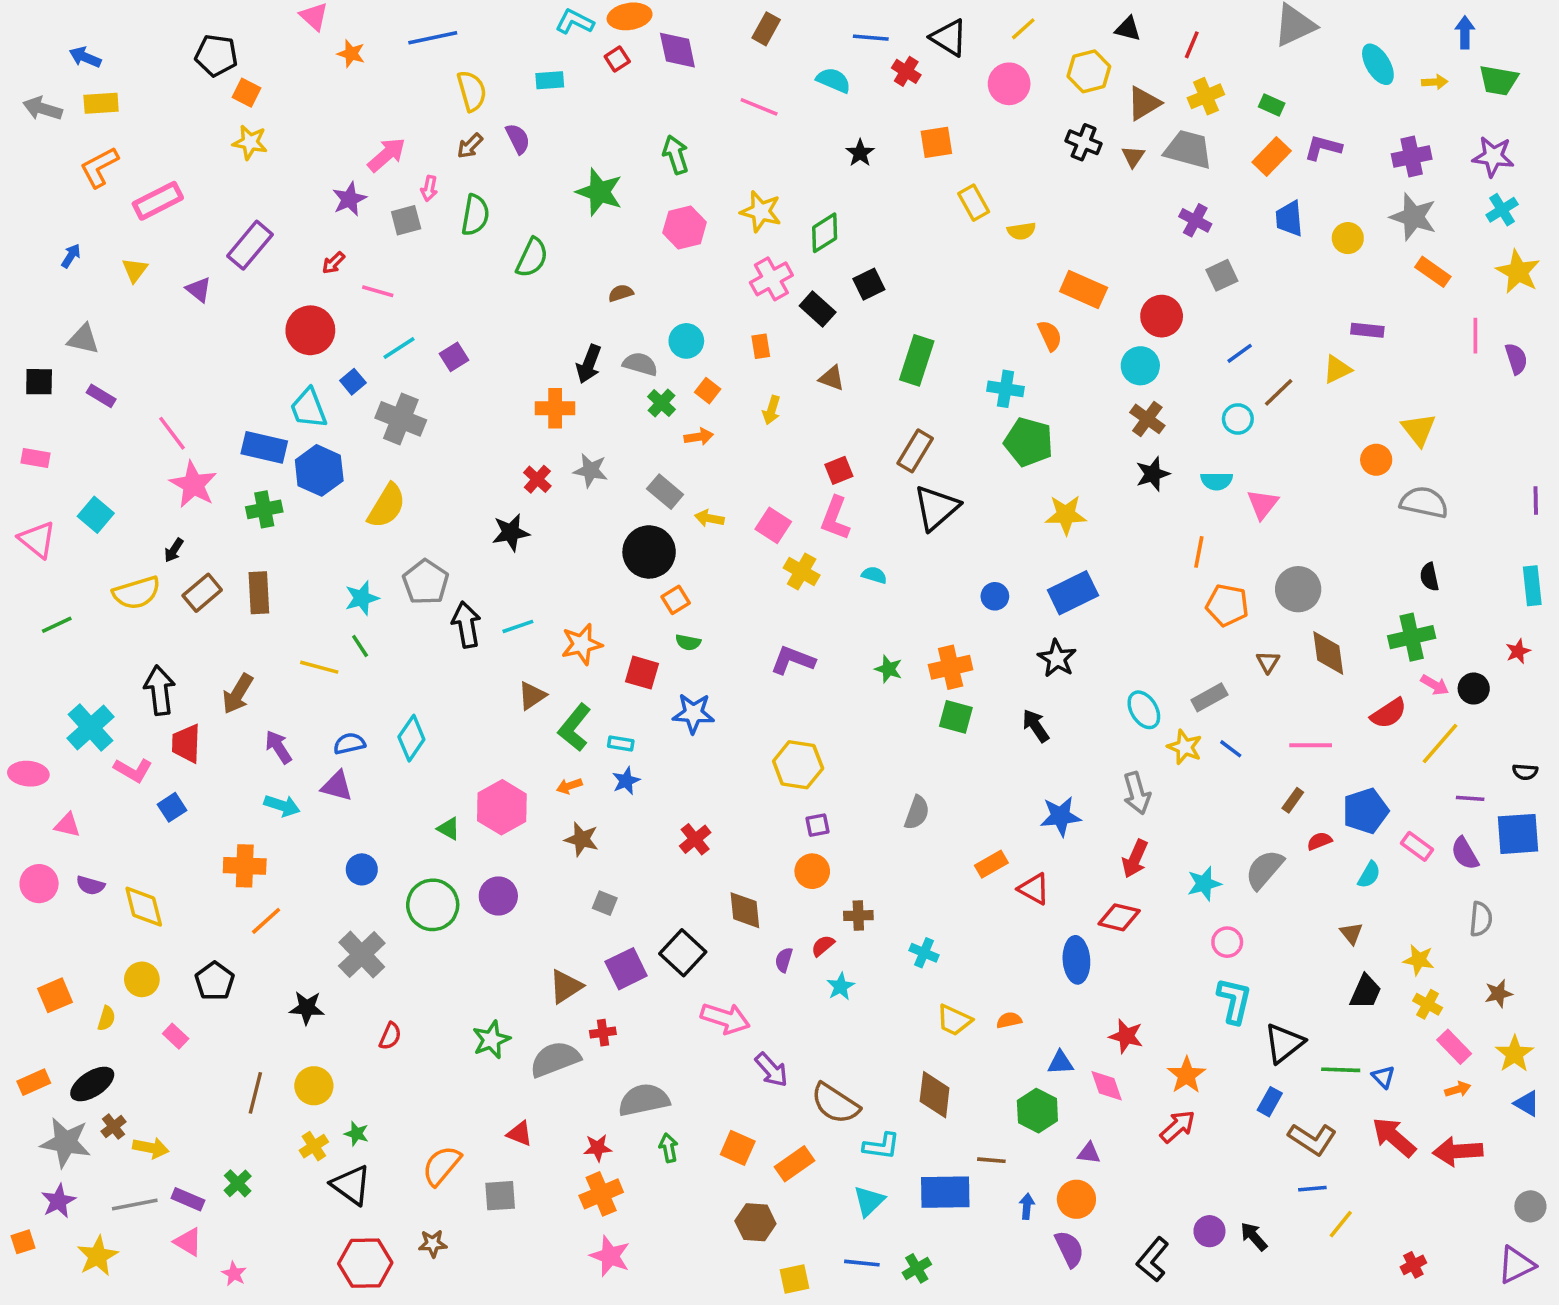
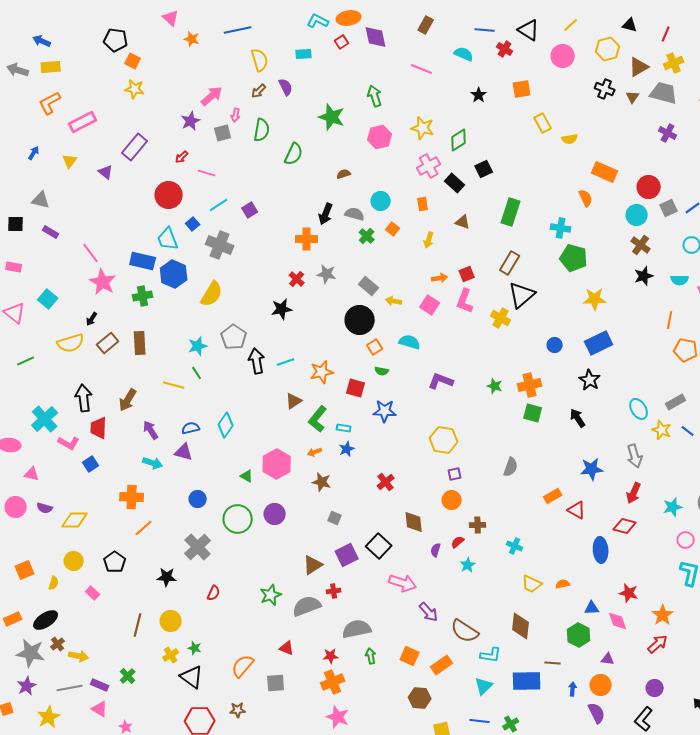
gray square: (1222, 275) -> (669, 208), moved
orange arrow: (699, 437) -> (440, 278), moved
yellow cross: (802, 571) -> (501, 318), moved
cyan semicircle: (874, 575) -> (410, 342), moved, size x1.5
yellow diamond: (144, 907) -> (75, 520), turned -76
purple circle: (1209, 1231) -> (655, 688), moved

